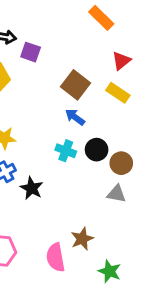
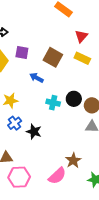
purple square: (31, 52) -> (22, 52), moved
blue arrow: (75, 117) -> (37, 78), moved
pink semicircle: (55, 257) -> (57, 176), turned -114

